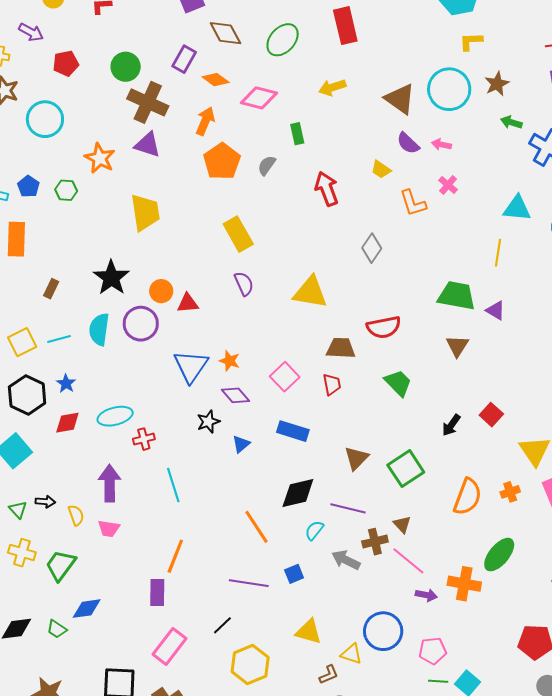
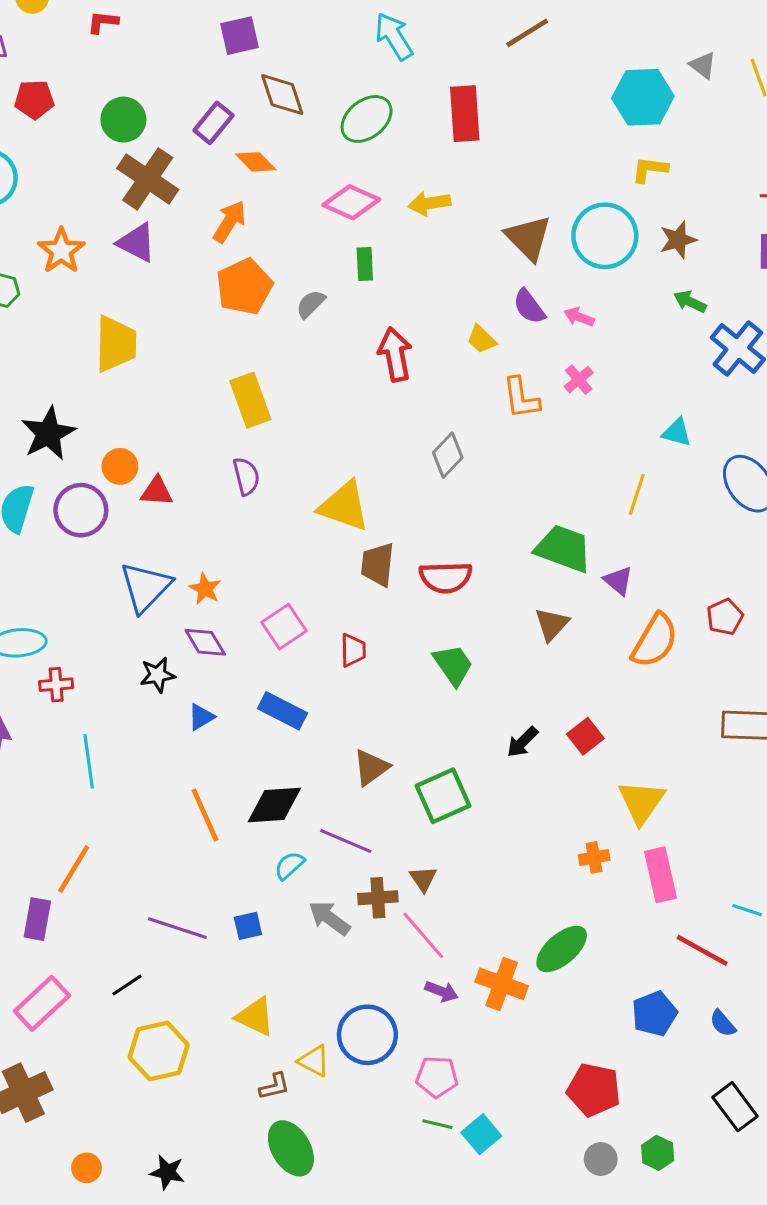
pink diamond: (259, 98) -> (351, 202), moved
cyan triangle: (517, 208) -> (677, 432), size x0.7
brown trapezoid: (341, 348) -> (378, 564), moved, turned -96
orange semicircle: (467, 497) -> (655, 641), moved
orange line: (257, 527) -> (205, 815), moved

